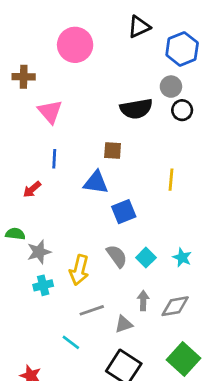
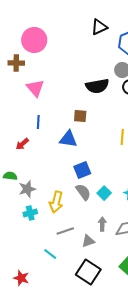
pink circle: (75, 45) -> (34, 40), moved
blue square: (124, 212) -> (82, 170), moved

